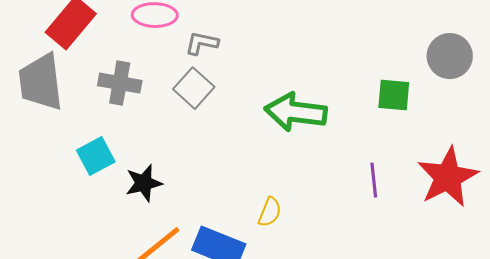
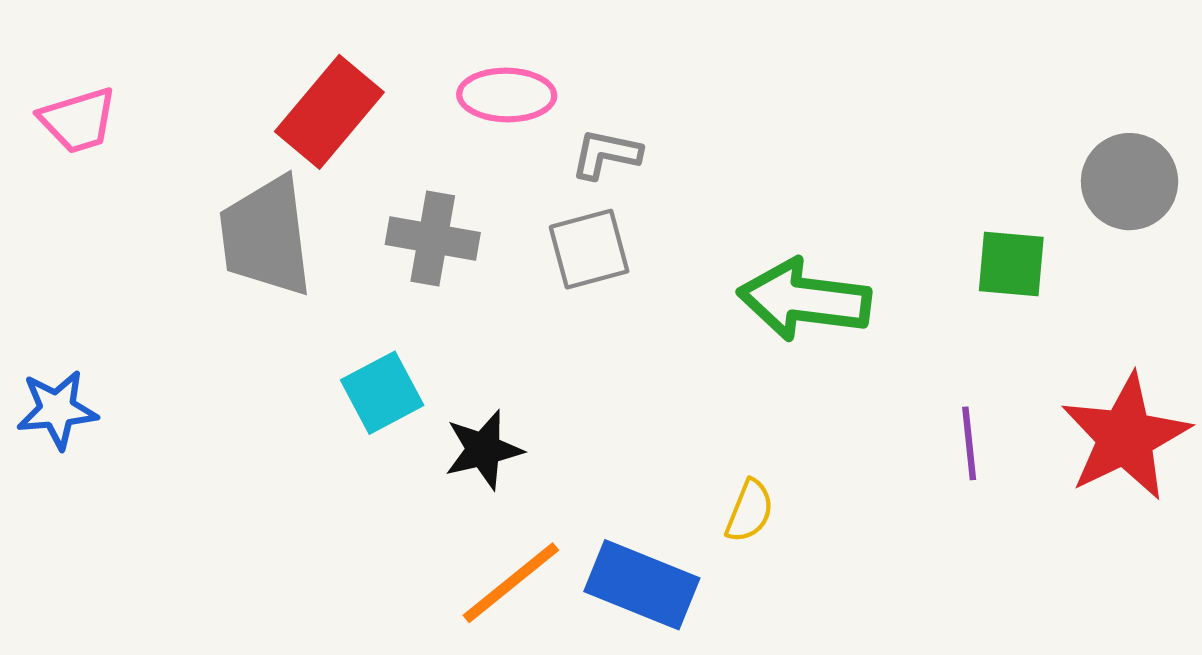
gray square: (194, 88) -> (589, 249), turned 33

